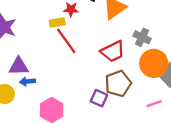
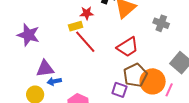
gray cross: (142, 37) -> (161, 23), moved
orange circle: (154, 63) -> (153, 81), moved
pink line: (154, 104) -> (169, 90), turned -40

